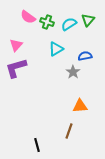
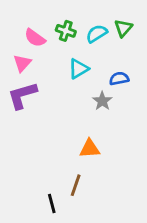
pink semicircle: (28, 17) -> (35, 38), moved
orange triangle: (80, 106) -> (90, 149), moved
brown line: (69, 131) -> (76, 185), moved

